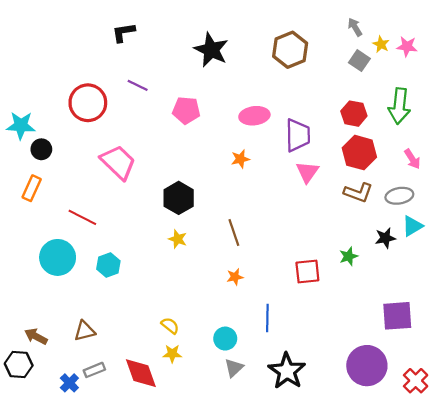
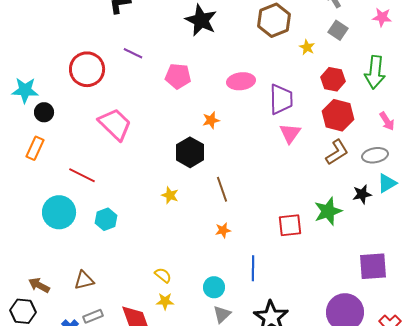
yellow star: (381, 44) -> (307, 47), moved
orange star: (240, 159) -> (211, 120), moved
brown L-shape: (358, 193) -> (337, 152), turned -52
black hexagon: (179, 198) -> (190, 152), moved
green star: (349, 256) -> (328, 211), size x1.6

